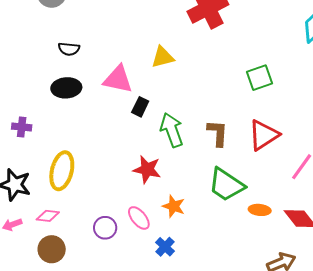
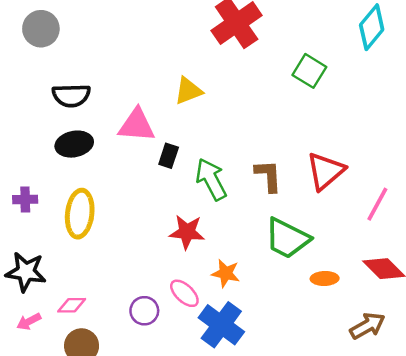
black semicircle: (69, 49) -> (71, 96), size x1.4
green square: (259, 78) -> (309, 71), moved, turned -32
yellow ellipse: (62, 171) -> (80, 214), moved
orange ellipse: (260, 210) -> (325, 278), moved
blue cross: (165, 247) -> (221, 325), size x1.8

